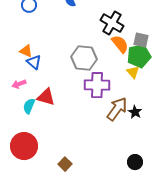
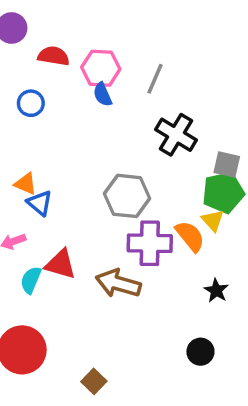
orange semicircle: (120, 44) -> (190, 236), moved
brown arrow: (117, 109) -> (118, 283), moved, turned -110
black circle: (135, 162) -> (200, 352), moved

